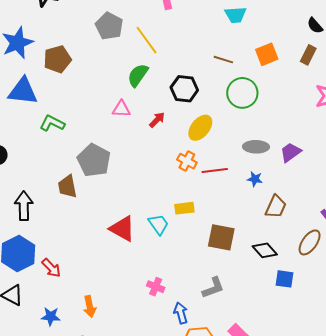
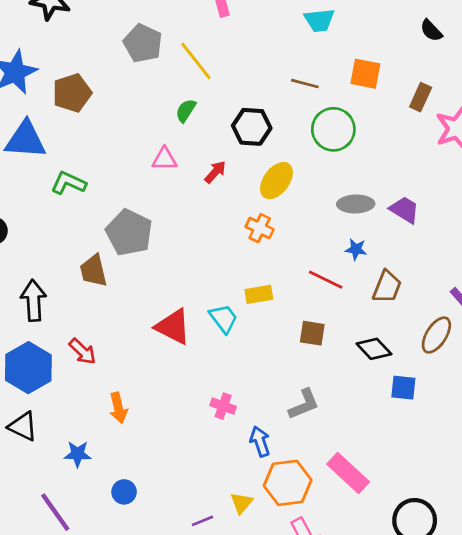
orange square: (267, 54) -> (365, 74), turned 35
brown rectangle: (308, 55) -> (421, 97), moved
green semicircle: (138, 75) -> (186, 111), size x0.7
purple trapezoid: (291, 152) -> (404, 210), turned 70
red line: (215, 171) -> (326, 280), moved, turned 35
brown square: (221, 237) -> (312, 333), size x0.7
red arrow: (51, 268) -> (83, 351), moved
orange arrow: (90, 306) -> (118, 408), moved

